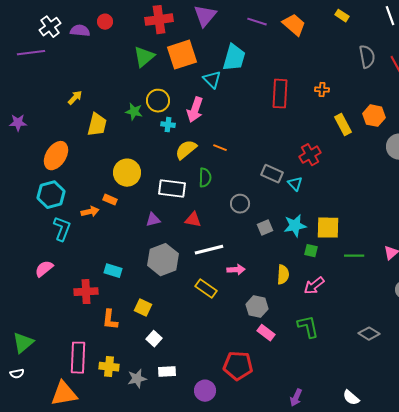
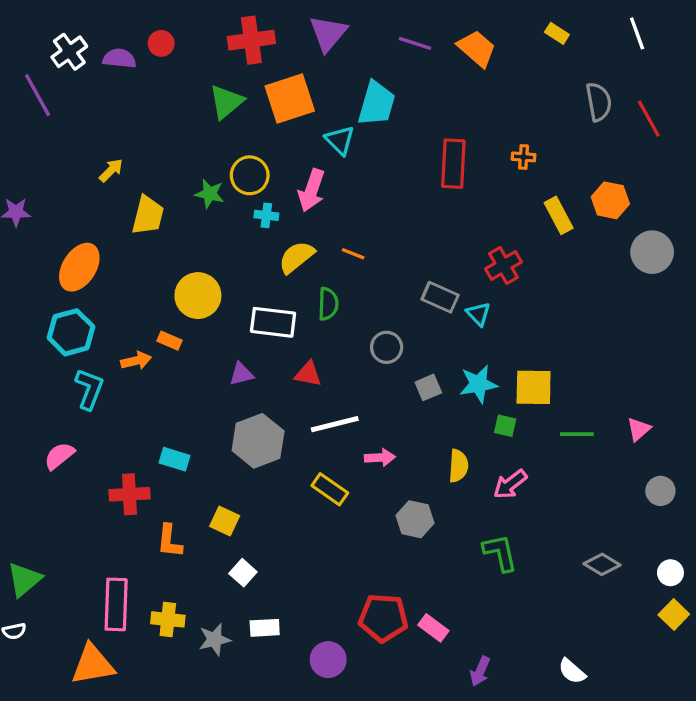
purple line: (31, 53) -> (38, 95), turned 68
pink rectangle: (266, 333) -> (433, 628), moved

